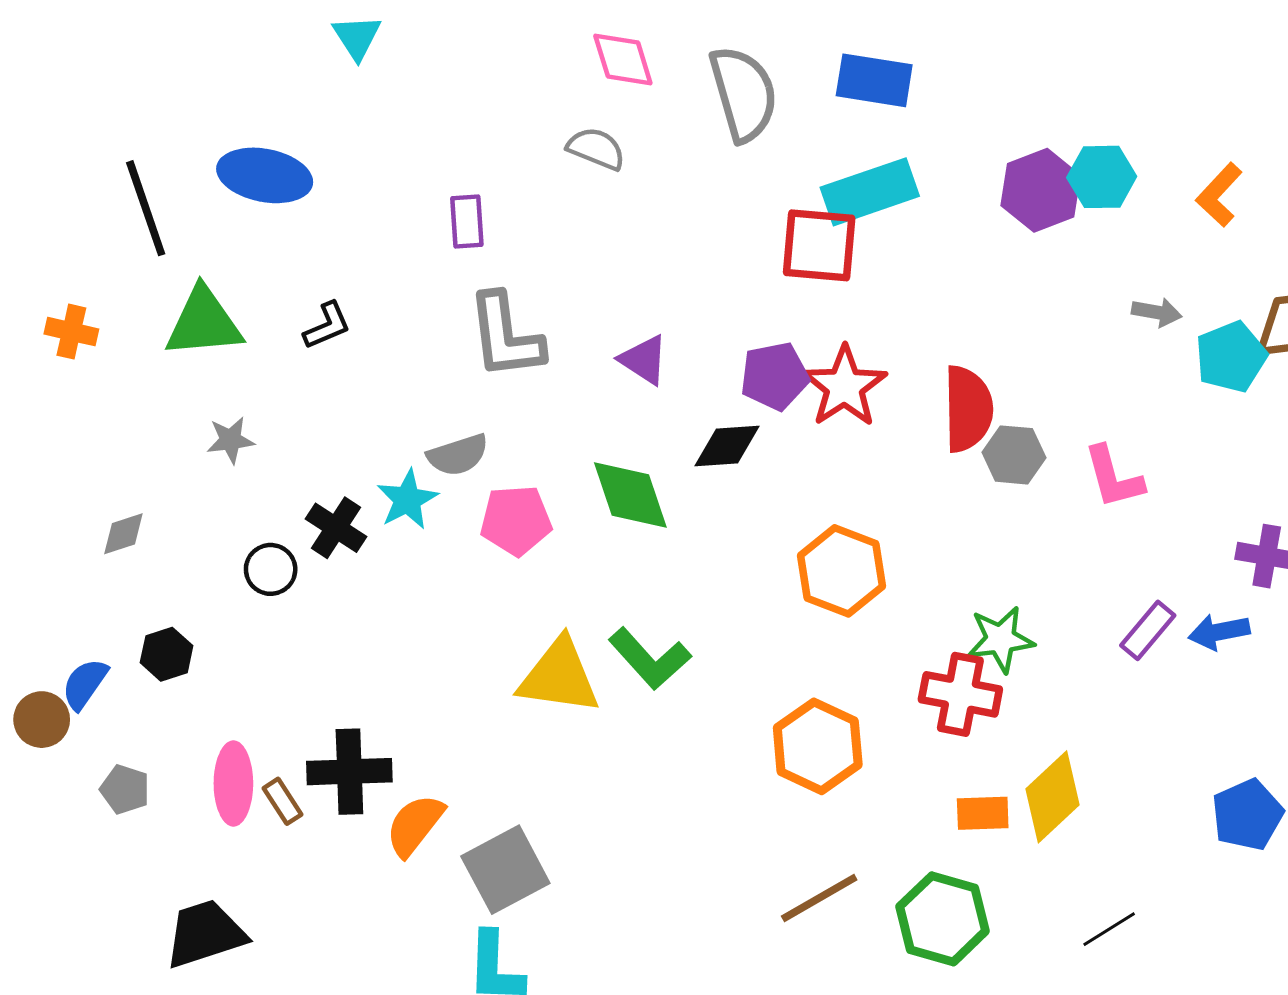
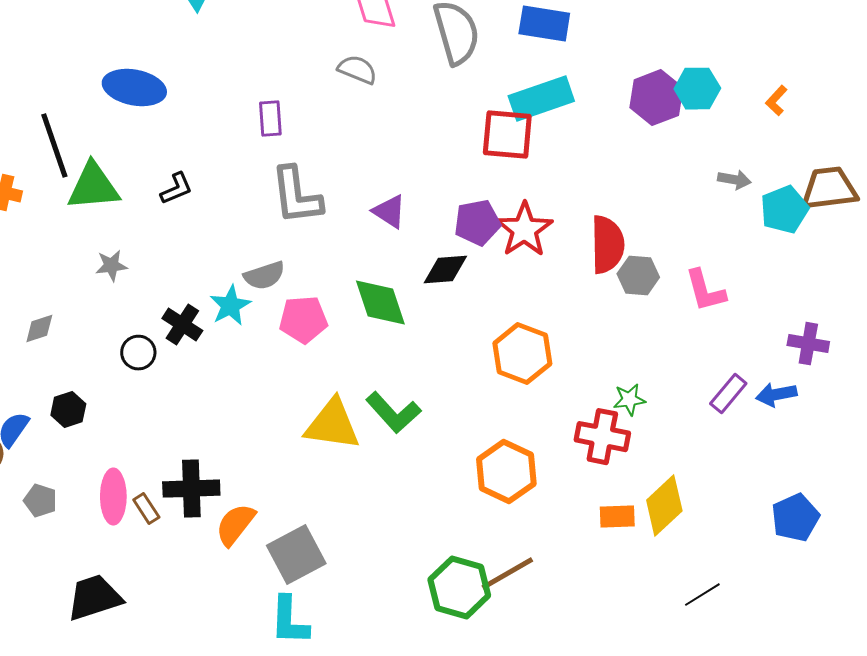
orange L-shape: (1219, 195) -> (776, 101), size x0.7
black line: (146, 208) -> (54, 146), moved
green star: (1001, 639) -> (629, 400), size x0.7
green hexagon: (943, 919) -> (459, 588), moved

